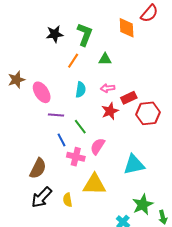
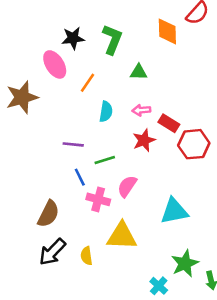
orange line: (73, 61) -> (88, 83), moved
brown star: (16, 80) -> (22, 97), size x1.4
pink ellipse: (42, 92) -> (55, 64), moved
red rectangle: (129, 98) -> (169, 123), turned 56
green line: (80, 127) -> (105, 160), turned -70

